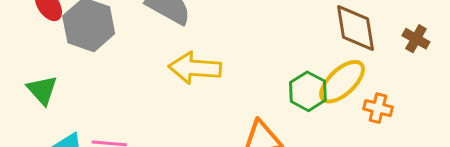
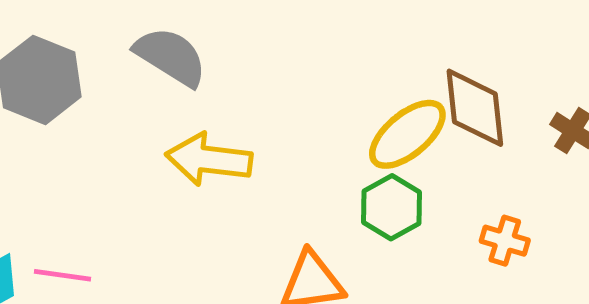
yellow ellipse: (342, 82) -> (407, 134), moved

